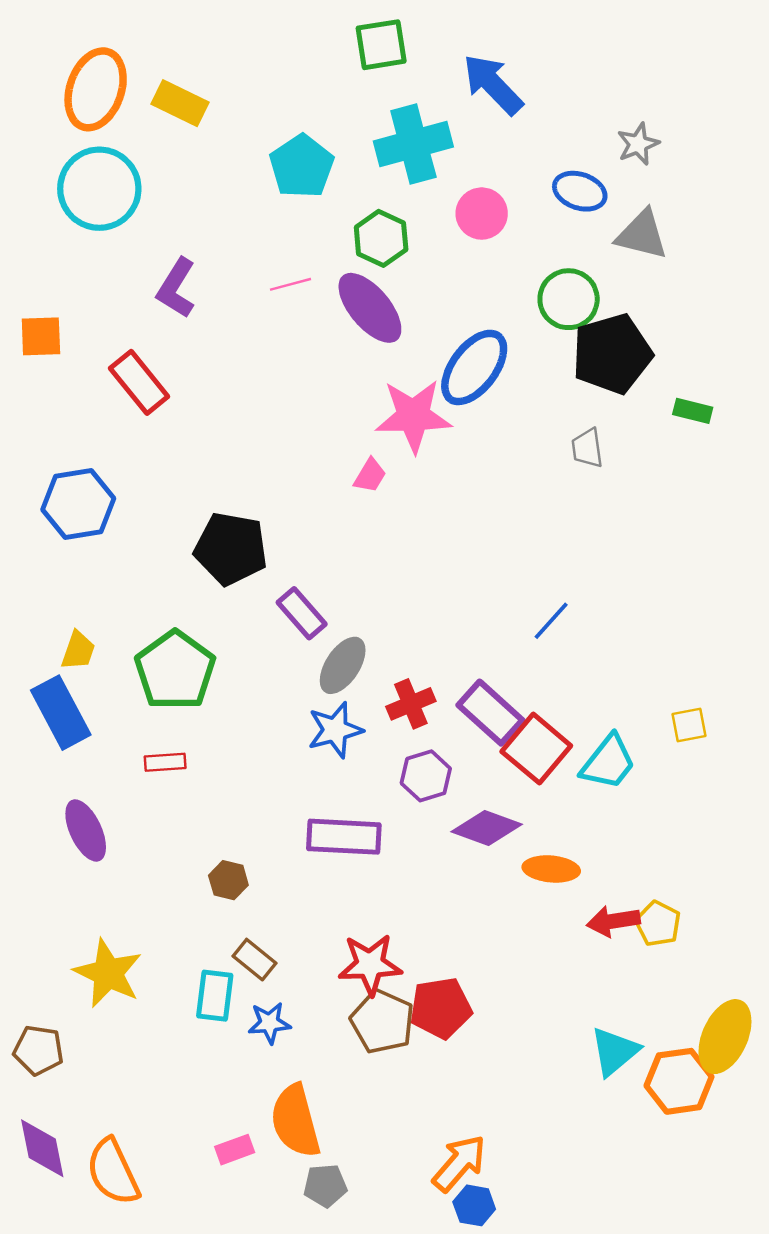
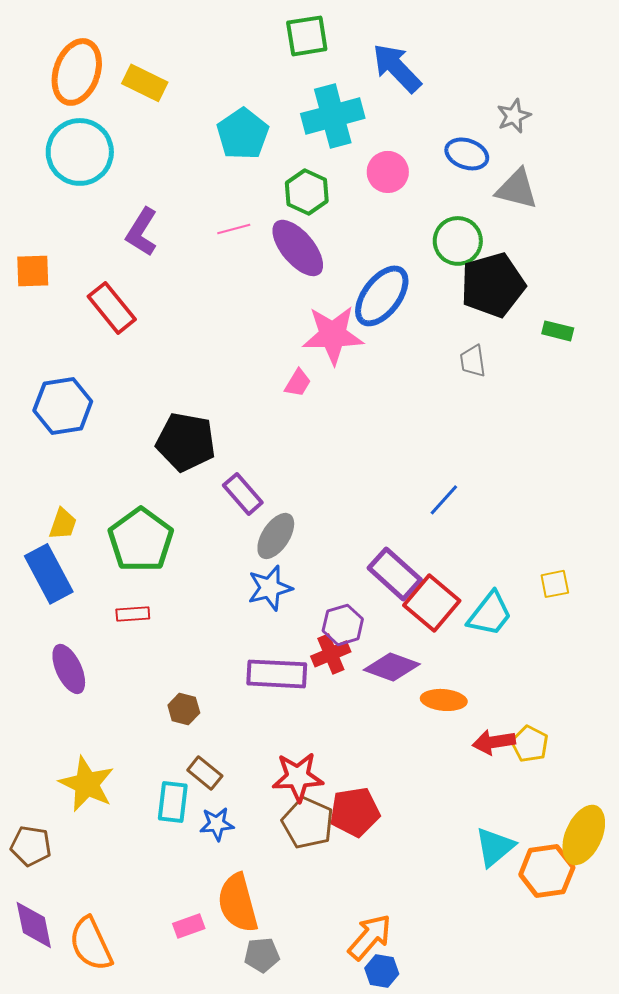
red cross: (411, 704) -> (331, 654), moved

